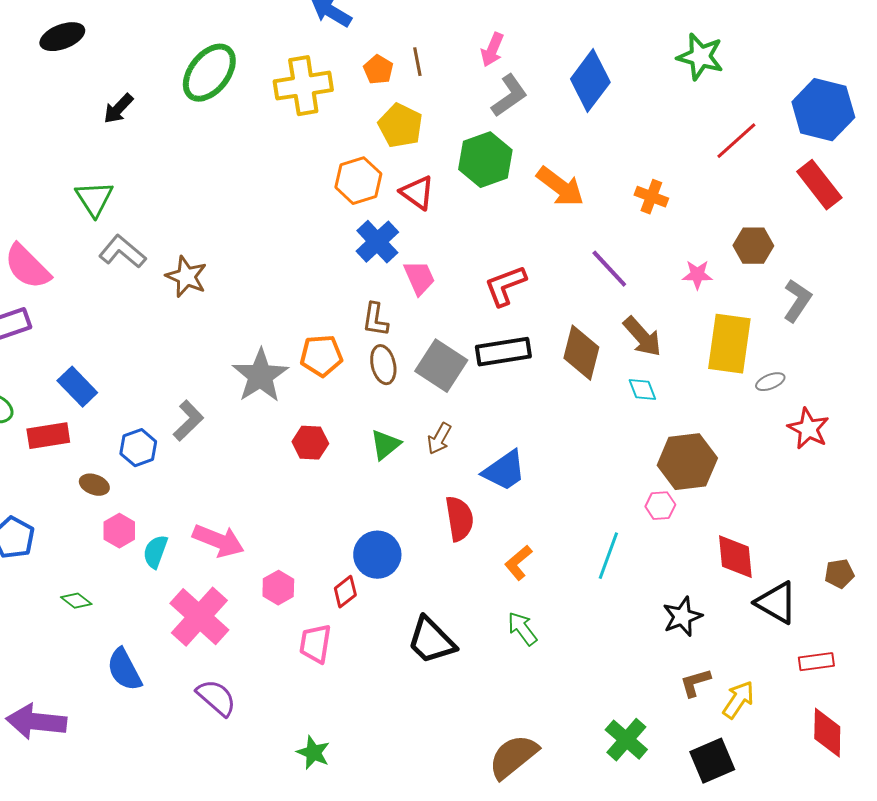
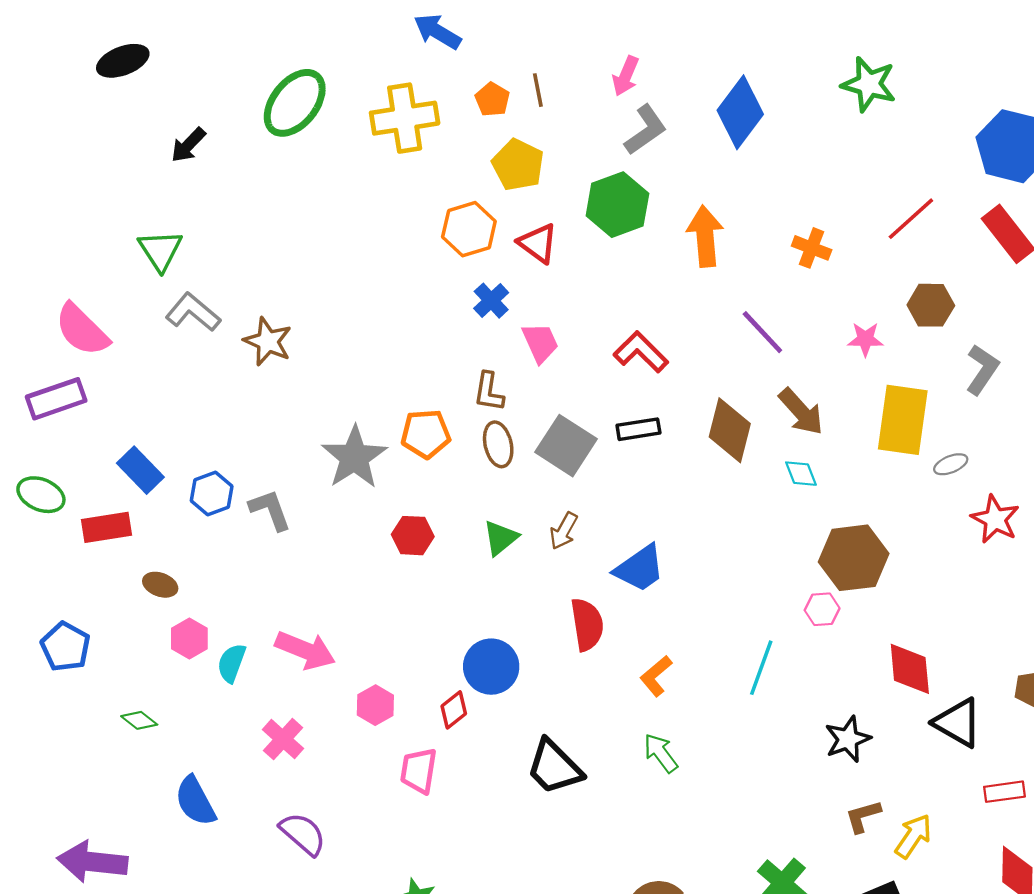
red line: (736, 141) -> (911, 219), moved
orange arrow: (560, 187) -> (705, 236), turned -132
blue cross: (377, 242) -> (491, 301), size x0.7
red L-shape: (505, 286) -> (641, 352), turned 66
black rectangle: (503, 352) -> (638, 429), size x0.7
gray L-shape: (188, 421) -> (270, 510), turned -66
blue hexagon: (138, 448) -> (212, 493), moved
pink cross: (199, 617) -> (283, 739), size x0.6

